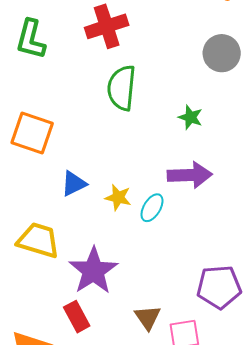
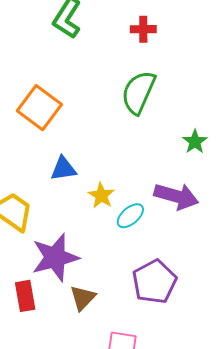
red cross: (107, 26) -> (143, 29), size x0.6
purple pentagon: (219, 287) -> (154, 282), moved, turned 30
brown triangle: (148, 317) -> (83, 298), moved

